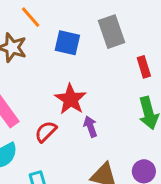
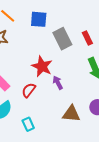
gray rectangle: (112, 32) -> (62, 39), moved
blue square: (67, 43) -> (39, 19), moved

